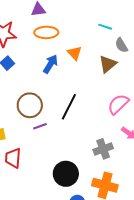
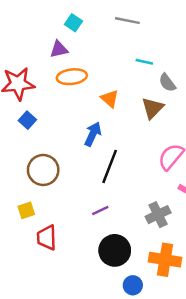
blue arrow: (51, 64) -> (93, 134), moved
brown circle: (30, 105) -> (43, 170), moved
purple line: (40, 126) -> (100, 210), moved

